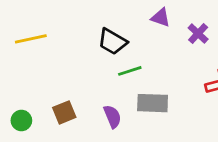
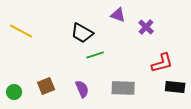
yellow line: (31, 39) -> (21, 31), turned 40
gray rectangle: (153, 103) -> (123, 88), moved

